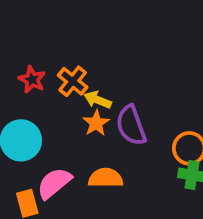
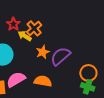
yellow arrow: (98, 100) -> (25, 36), moved
purple semicircle: (131, 125) -> (60, 56), turned 60

